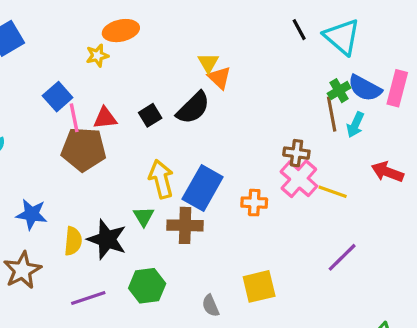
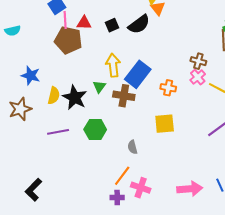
pink cross: (299, 179) -> (198, 77), size x0.7
yellow square: (259, 286) -> (165, 124), moved

